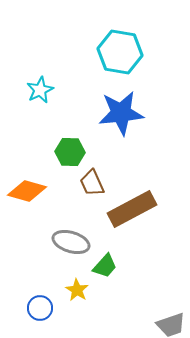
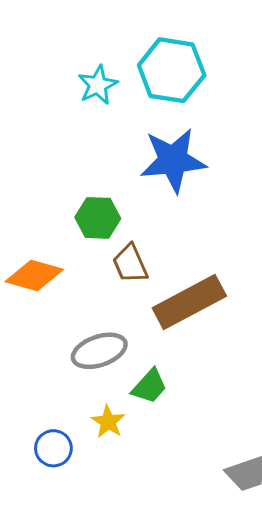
cyan star: (40, 90) -> (98, 85), moved
gray ellipse: (71, 242) -> (99, 351), turned -36

